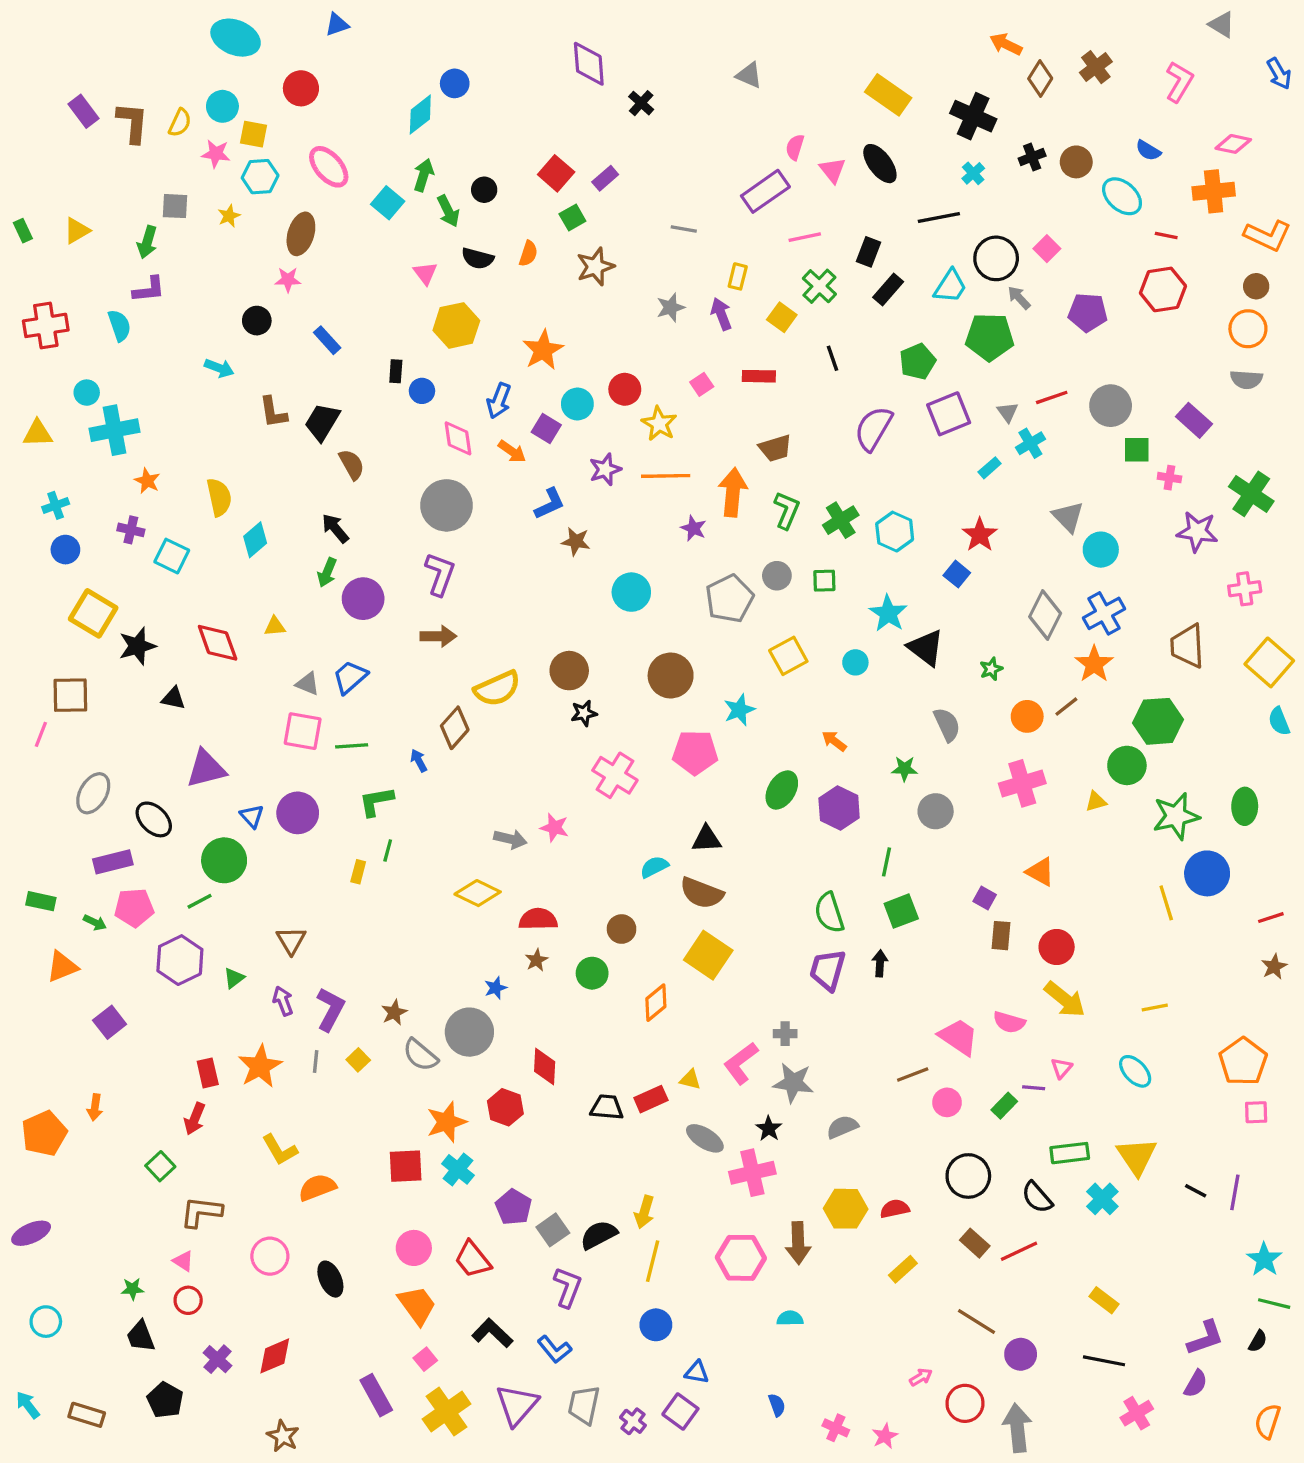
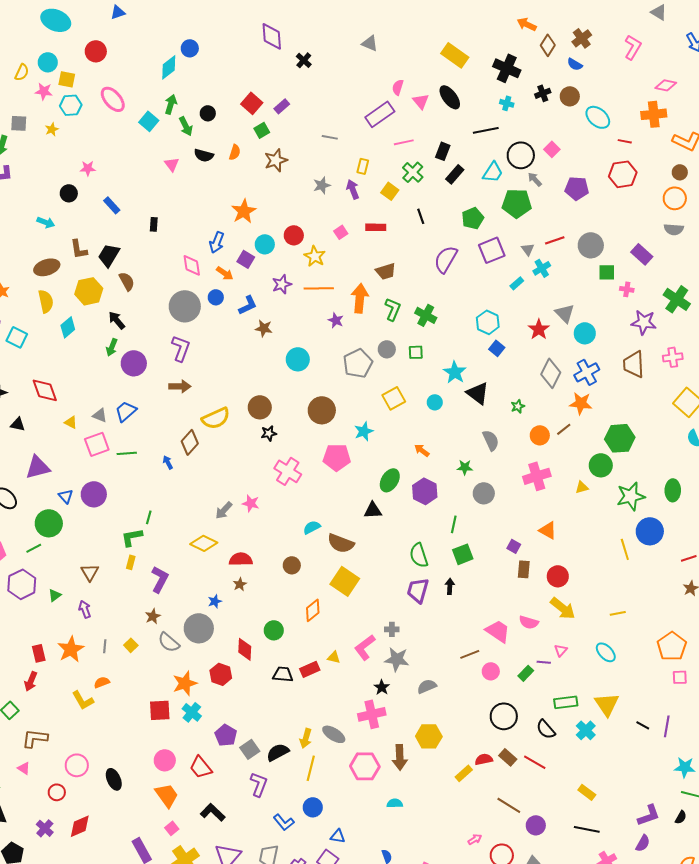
blue semicircle: (1148, 150) -> (575, 64), moved
cyan cross: (973, 173) -> (507, 103), turned -32
brown ellipse: (301, 234) -> (47, 267), moved, turned 55
yellow hexagon: (456, 325) -> (89, 291), moved
blue circle: (422, 391) -> (216, 297), moved
green cross: (841, 520) -> (426, 315), turned -30
cyan hexagon: (895, 532) -> (488, 322), moved
red star: (980, 535) -> (539, 329), moved
yellow triangle: (275, 626) -> (71, 422), moved, turned 32
brown trapezoid: (1187, 646) -> (634, 364), moved
orange star: (1094, 664) -> (581, 403), turned -30
pink square: (303, 731) -> (97, 444), turned -30
green L-shape: (376, 801) -> (132, 537), moved
gray arrow: (510, 839) -> (224, 510), turned 120
black triangle: (707, 839) -> (373, 510), moved
yellow rectangle: (358, 872) -> (131, 562), moved
green circle: (592, 973) -> (274, 630), moved
purple L-shape: (330, 1009) -> (160, 579), moved
gray ellipse: (705, 1138) -> (334, 734), moved
orange semicircle: (317, 1187) -> (102, 682), moved, size x0.7
red semicircle: (895, 1209) -> (484, 759), moved
red line: (1019, 1251) -> (535, 762), turned 55
cyan star: (1264, 1259) -> (685, 767), turned -30
red circle: (188, 1300) -> (57, 792), moved
blue L-shape: (554, 1349) -> (284, 822), moved

